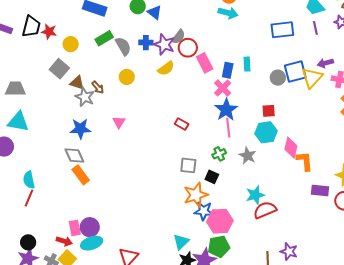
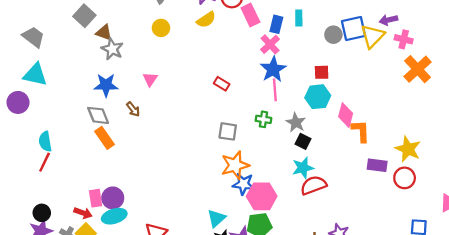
brown arrow: (98, 87) -> (133, 109), moved
gray trapezoid: (15, 89) -> (33, 37), turned 35
green cross: (219, 154) -> (263, 119), turned 32
black square: (212, 177) -> (303, 141), moved

